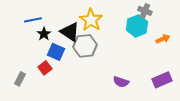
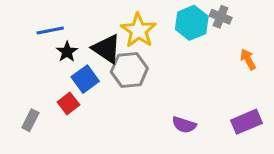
cyan hexagon: (137, 26) -> (192, 23), moved
orange arrow: (163, 39) -> (248, 59), turned -96
blue square: (56, 52) -> (85, 79), turned 30

